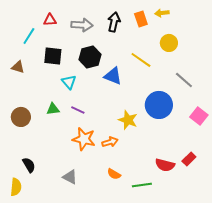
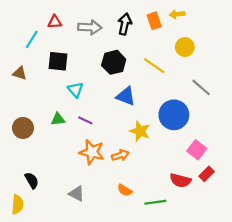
black hexagon: (90, 57) -> (114, 62), moved
blue triangle: (113, 76) -> (126, 96), moved
pink square: (199, 116) -> (197, 150), moved

